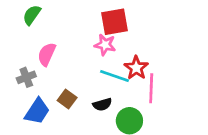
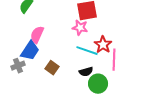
gray cross: (26, 77) -> (18, 66), moved
black semicircle: (102, 104) -> (86, 72), moved
blue trapezoid: (37, 111) -> (30, 51), moved

